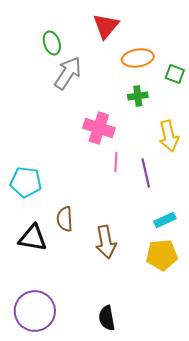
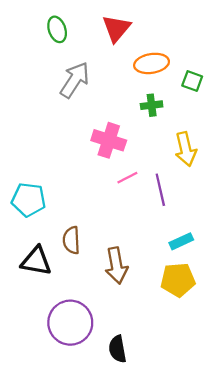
green ellipse: (52, 43) -> (57, 29), moved
pink line: (116, 162) -> (127, 178), turned 60
purple circle: (35, 311) -> (70, 323), moved

